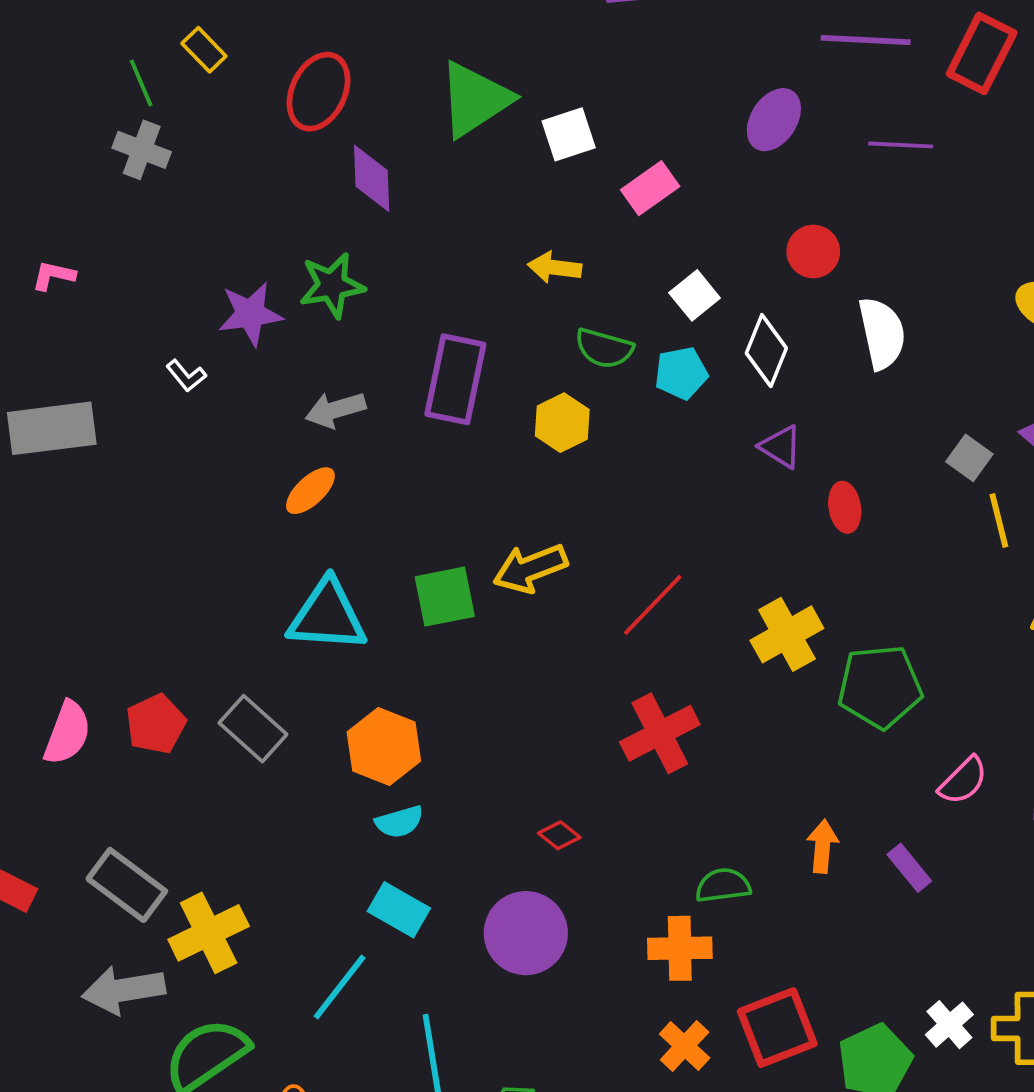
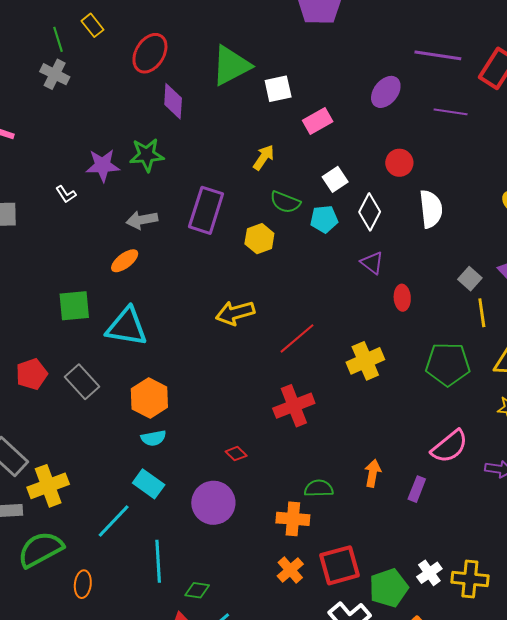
yellow arrow: (555, 268) -> (264, 157), turned 112
green square: (445, 597) -> (74, 306), moved
green pentagon: (880, 687) -> (448, 364), moved
pink semicircle: (963, 781) -> (450, 446), size x1.4
purple rectangle: (909, 868) -> (417, 489), turned 55

